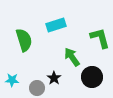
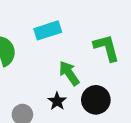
black star: (54, 78) -> (57, 101), moved

